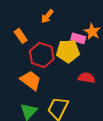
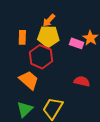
orange rectangle: (21, 36) -> (22, 37), turned 32
yellow pentagon: (68, 51) -> (48, 36), moved

